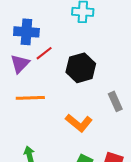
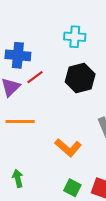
black hexagon: (81, 68) -> (80, 78), moved

